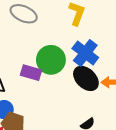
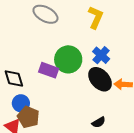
blue cross: (85, 53) -> (101, 55), size x0.7

